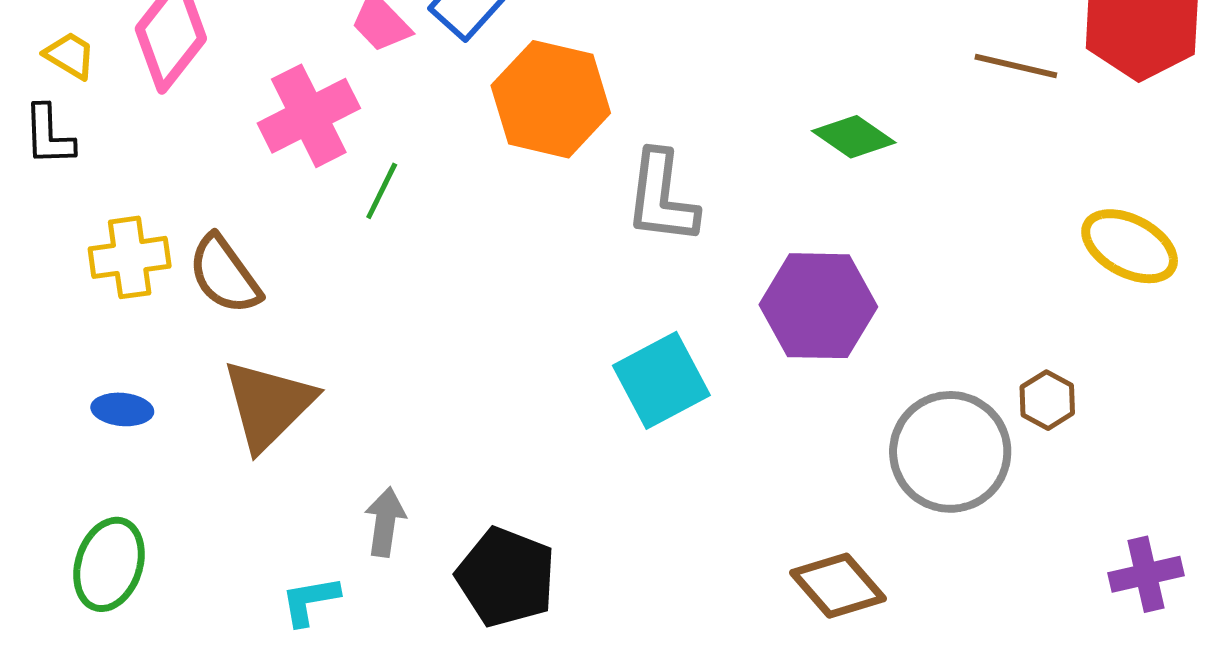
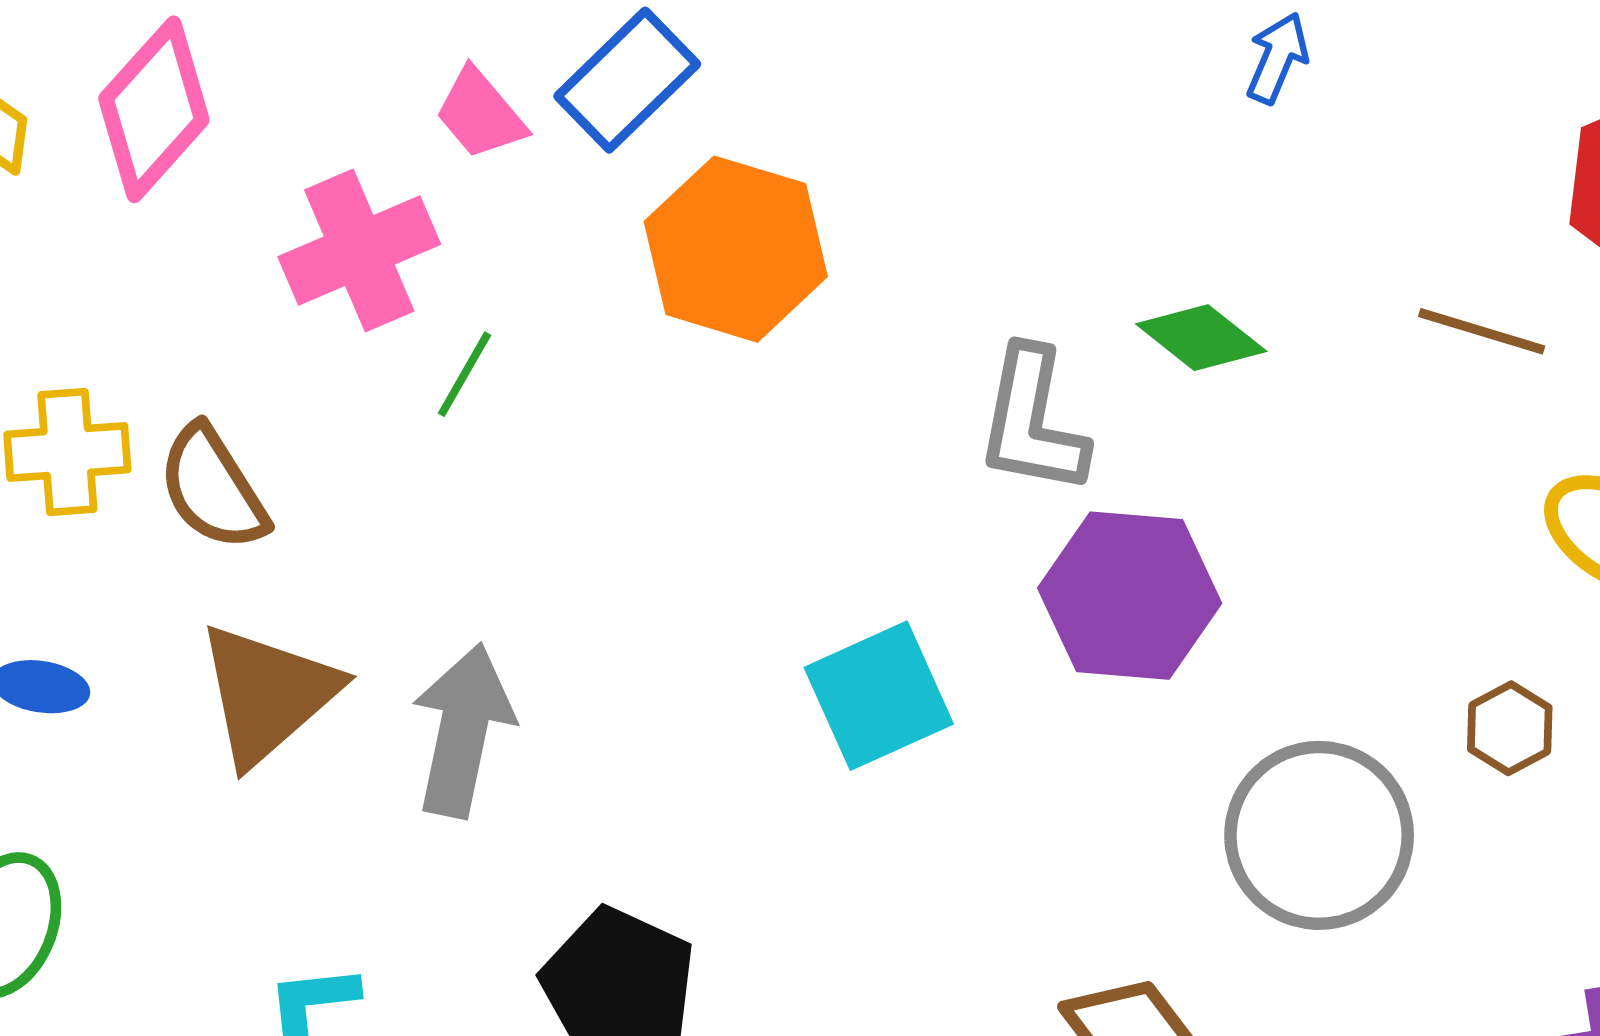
brown line: (1016, 66) -> (1482, 331), moved
gray L-shape: (662, 197) -> (1032, 421), moved
brown hexagon: (1047, 400) -> (1510, 728), moved
gray arrow: (385, 522) -> (463, 730), moved, size x1.6

